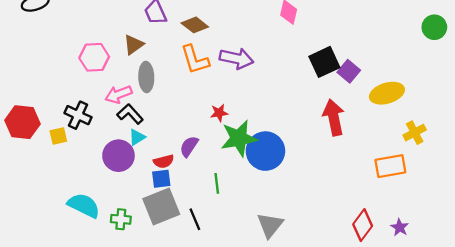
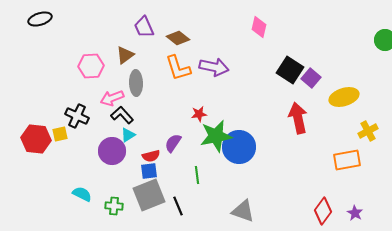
black square: (324, 62) -> (290, 70), turned -32
red hexagon: (22, 122) -> (36, 139), moved
cyan semicircle: (84, 205) -> (82, 194), size x0.7
gray triangle: (270, 225) -> (243, 211), turned -50

